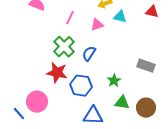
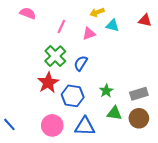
gray rectangle: (146, 66) -> (139, 94), moved, turned -36
red star: (57, 73) -> (48, 83), turned 30
pink circle: (37, 102) -> (52, 125), moved

